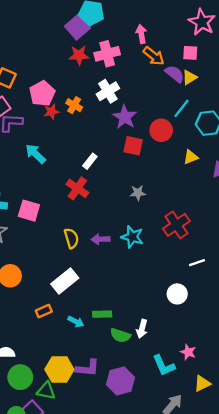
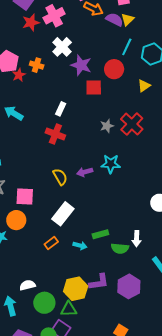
pink square: (29, 211) -> (25, 197), moved
red cross: (176, 225) -> (132, 124), moved

